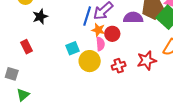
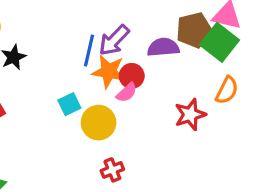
orange star: (98, 30) -> (109, 71), size x1.5
pink semicircle: (100, 44) -> (127, 93), moved, turned 56
red cross: (119, 66) -> (112, 170), moved

